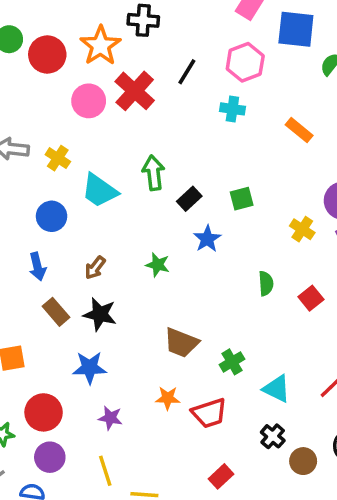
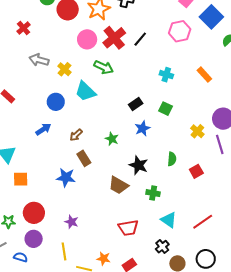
blue square: (296, 29) -> (211, 17), turned 30
black line: (187, 72) -> (140, 39), moved
cyan cross: (232, 109) -> (166, 75), moved
green arrow: (153, 173) -> (104, 67), moved, turned 114
green square: (242, 199) -> (166, 109), turned 32
blue arrow: (37, 267) -> (43, 129), turned -119
brown rectangle: (56, 312) -> (84, 158), moved
black star: (100, 314) -> (139, 165), moved
green cross: (232, 362) -> (153, 193), moved, turned 32
blue star: (90, 368) -> (66, 177), moved
orange star: (168, 398) -> (104, 259), moved

